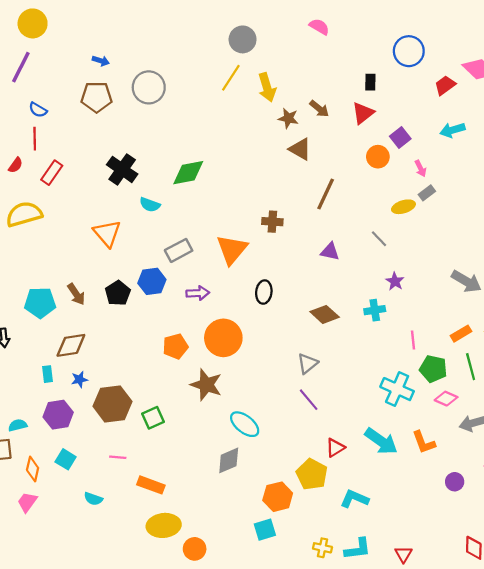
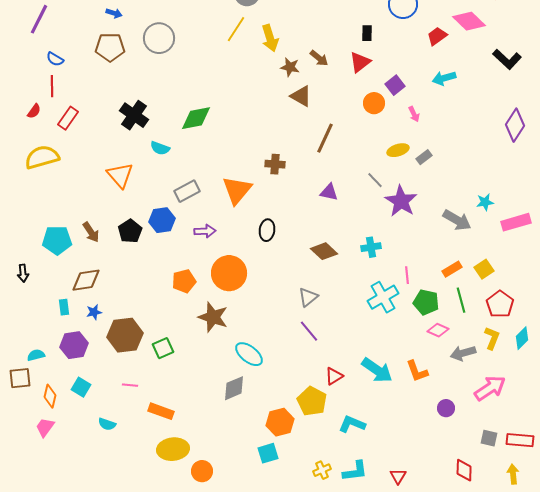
gray rectangle: (427, 193) -> (424, 157), moved
purple star: (395, 281) -> (401, 201), moved, size x1.8
cyan cross: (397, 389) -> (383, 297), moved, turned 36
yellow cross: (322, 548) -> (322, 470), turned -36

